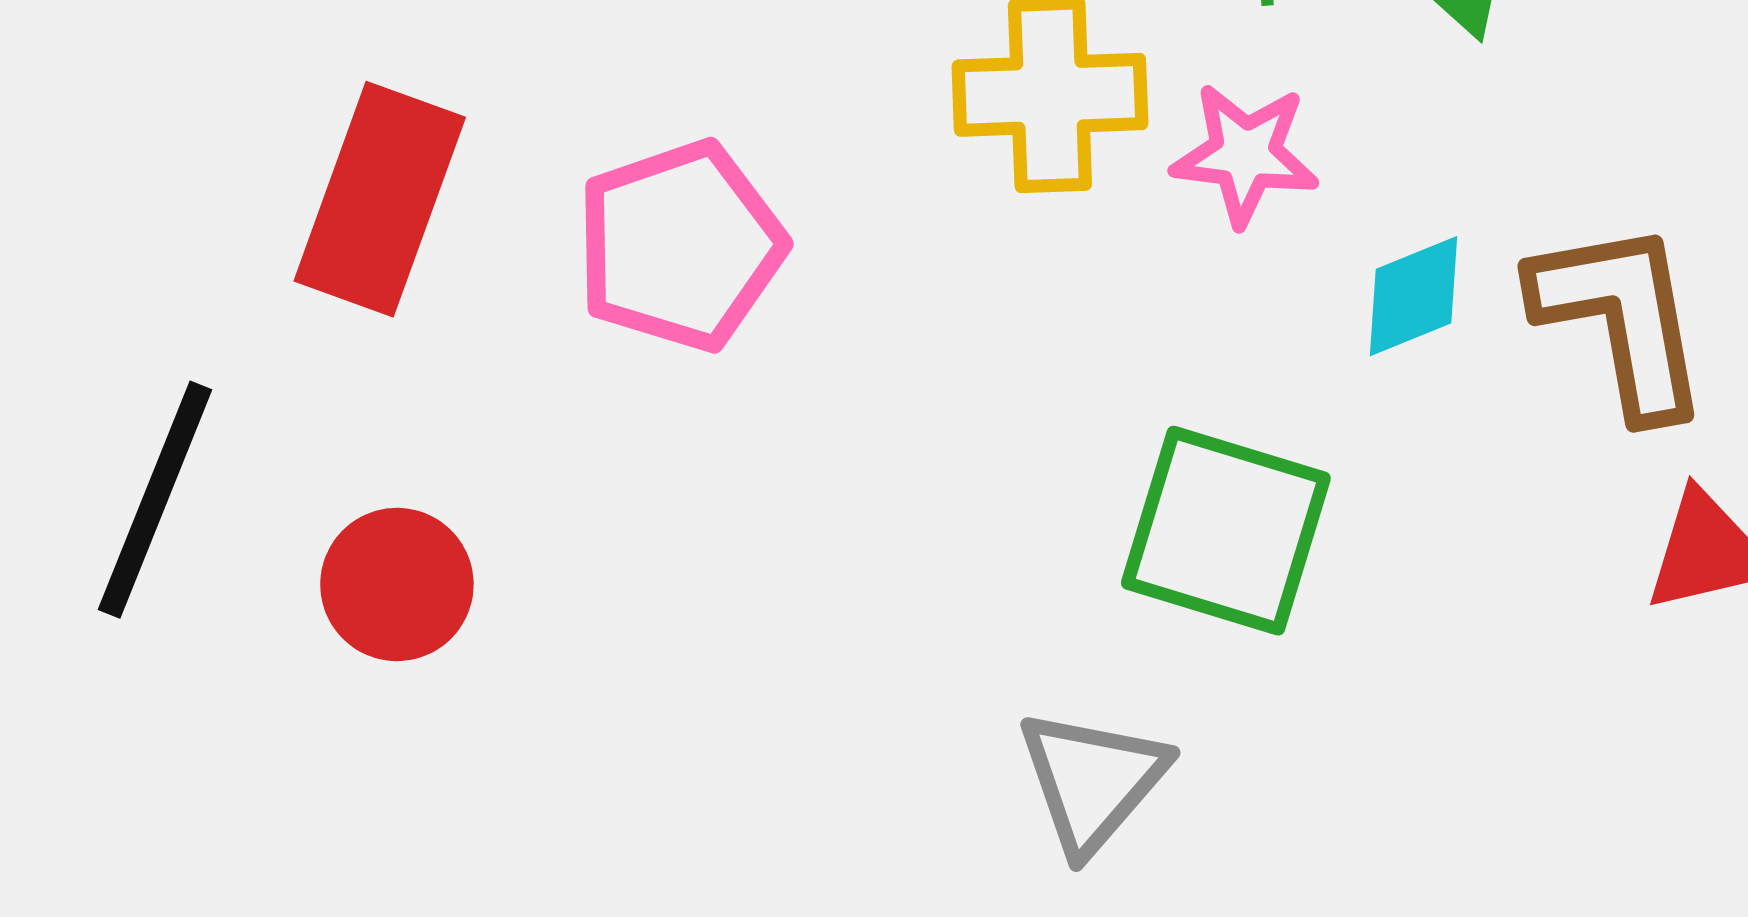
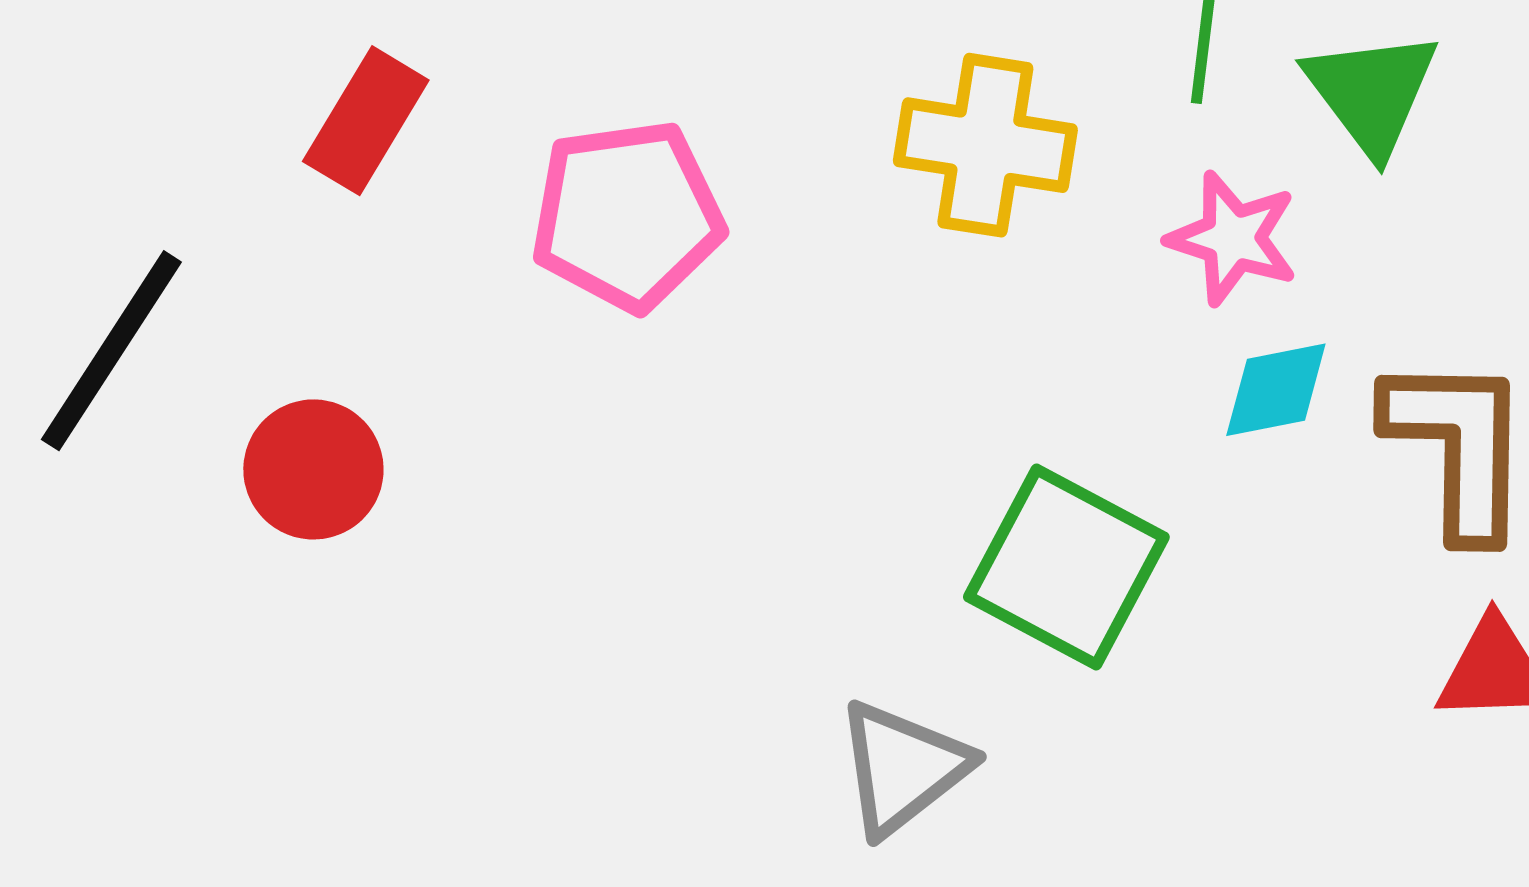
pink star: (1245, 154) -> (1233, 238), moved
red rectangle: (380, 199) -> (366, 121), size x0.7

